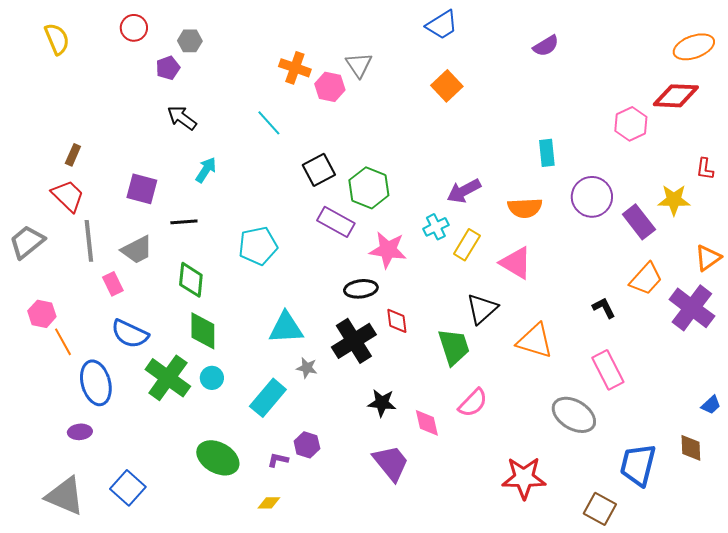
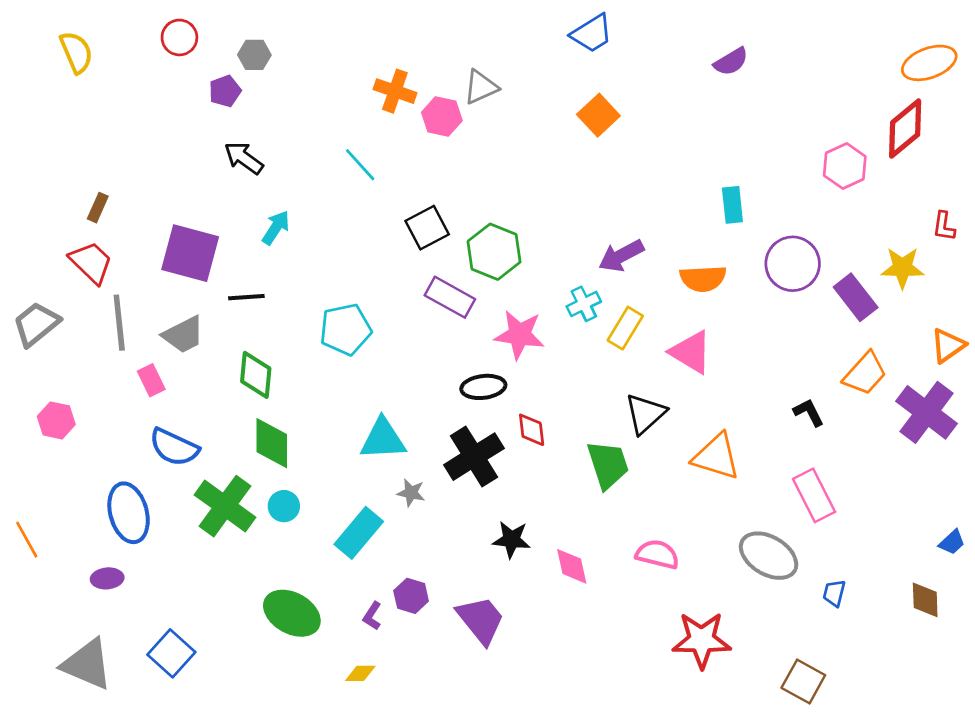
gray triangle: (359, 65) -> (481, 87), turned 40
red diamond: (676, 96) -> (905, 129), turned -42
purple square: (142, 189) -> (190, 253), size x1.4
orange line: (63, 342) -> (27, 540), moved
pink semicircle: (473, 403) -> (657, 554), moved, turned -120
purple L-shape: (278, 460) -> (372, 616), turned -70
purple trapezoid: (391, 463) -> (481, 620), moved
blue trapezoid: (638, 465) -> (834, 593), moved, size x0.5

